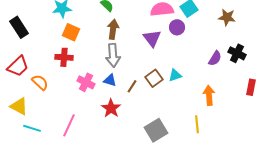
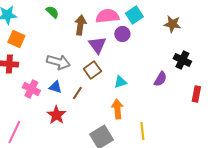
brown arrow: (113, 29) -> (80, 25), moved
gray arrow: (113, 55) -> (58, 62), turned -70
purple semicircle: (215, 58) -> (160, 79), moved
brown square: (154, 78) -> (92, 70), moved
orange arrow: (209, 95) -> (117, 109), moved

